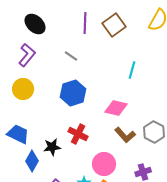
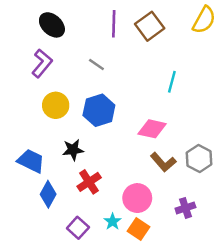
yellow circle: (23, 89) -> (56, 105), moved
red cross: (78, 134) -> (89, 182), moved, turned 30
black star: (52, 147) -> (73, 150), moved

